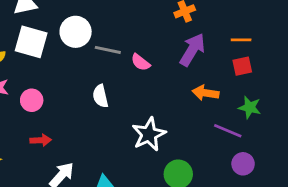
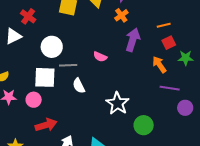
white square: (31, 42) -> (45, 77), moved
gray line: (108, 50) -> (68, 65), moved
orange arrow: (206, 93) -> (159, 65), moved, turned 60
green star: (250, 107) -> (186, 58), moved
red arrow: (41, 140) -> (46, 125), size x1.5

